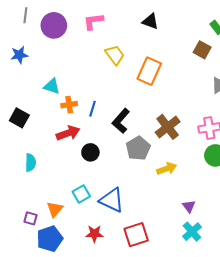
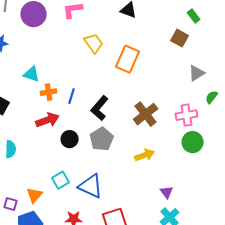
gray pentagon: (138, 148) -> (102, 139), moved

